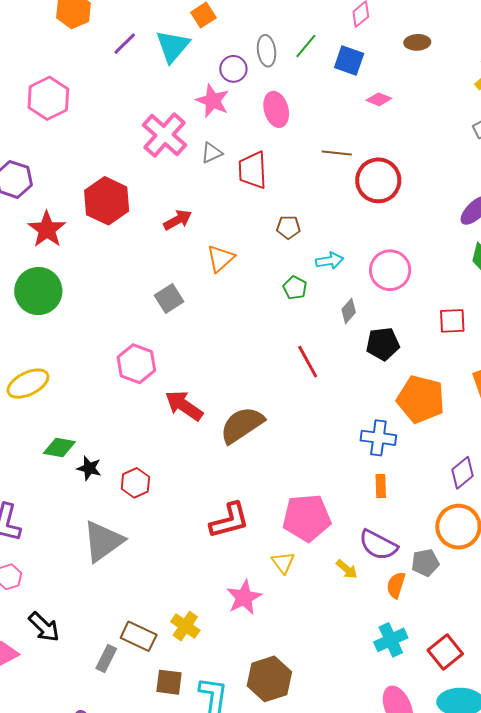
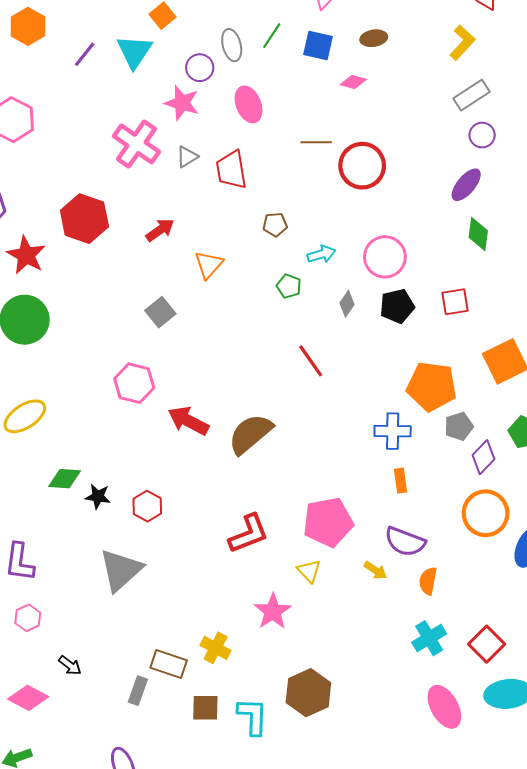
brown ellipse: (417, 42) -> (374, 38), moved
black pentagon: (383, 344) -> (397, 306), moved
gray pentagon: (425, 563) -> (459, 426), moved
black arrow: (44, 627) -> (70, 665), size x0.7

